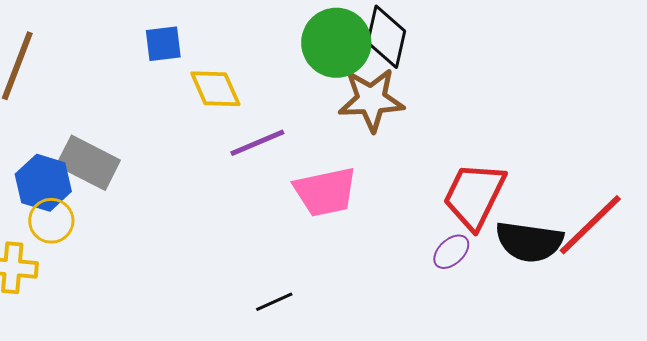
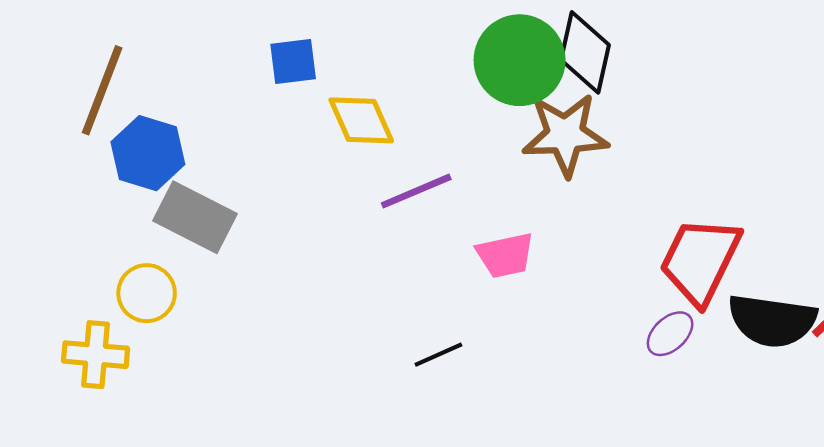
blue hexagon: (43, 183) -> (148, 153), moved
pink trapezoid: (325, 192) -> (505, 255), size x0.7
black line: (274, 302) -> (438, 355), moved

